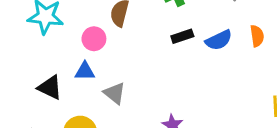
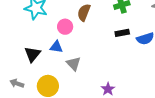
black triangle: (50, 87) -> (32, 54), turned 36

